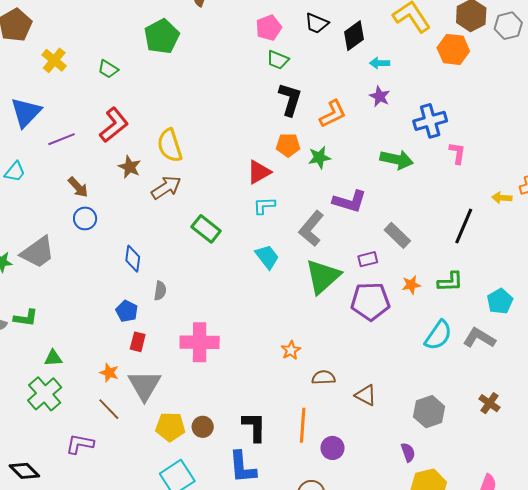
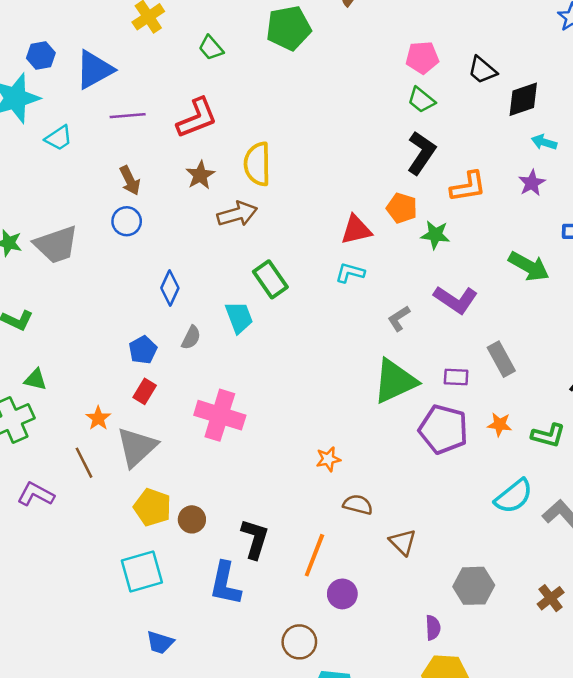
gray L-shape: (311, 229) -> (399, 318), size x0.6
cyan trapezoid: (267, 257) -> (239, 317), moved

